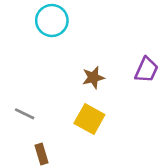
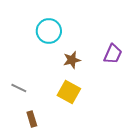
cyan circle: (52, 21) -> (49, 31), moved

